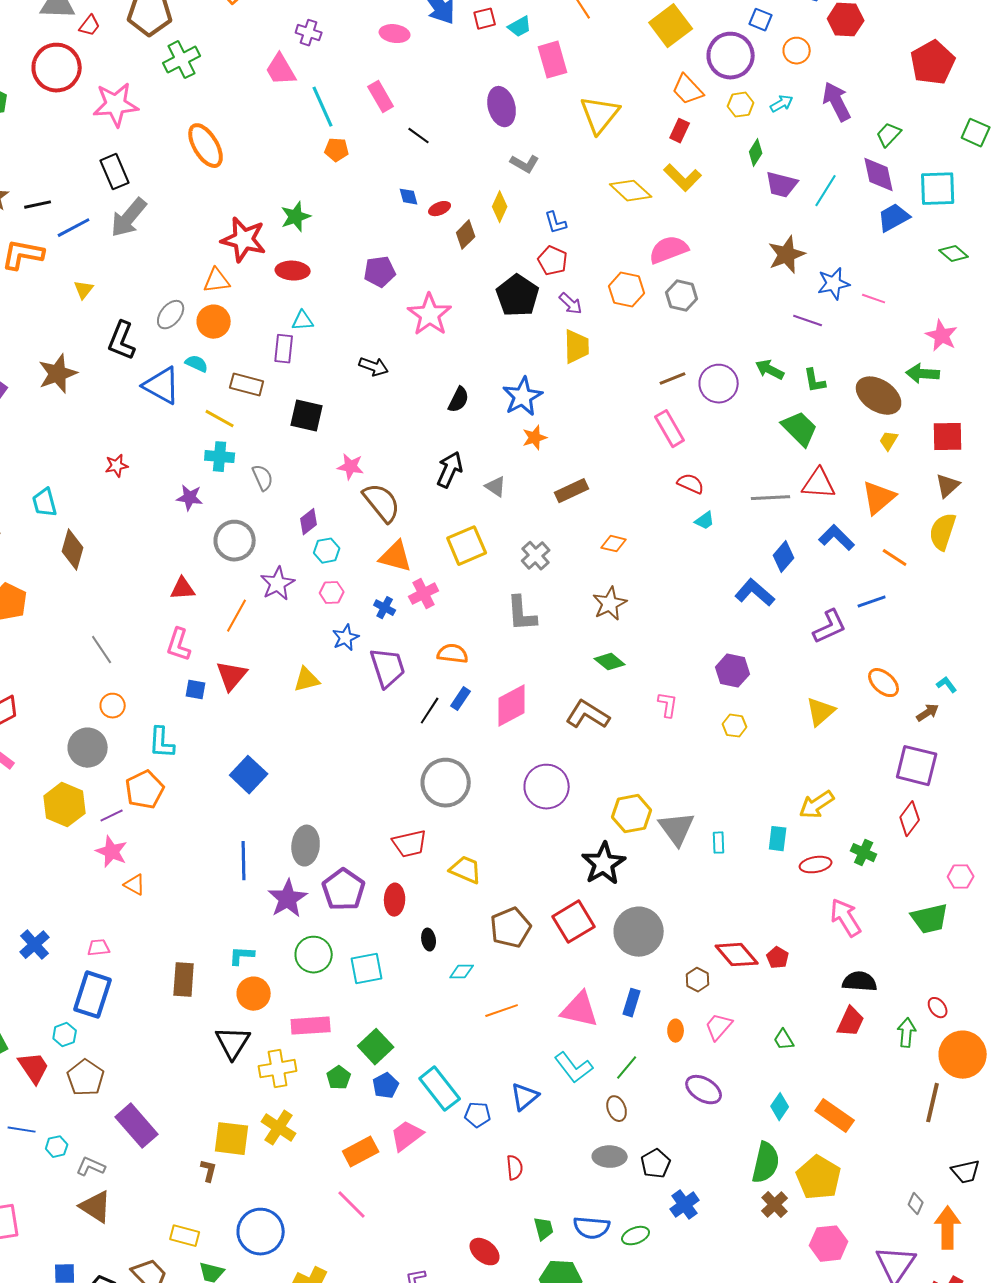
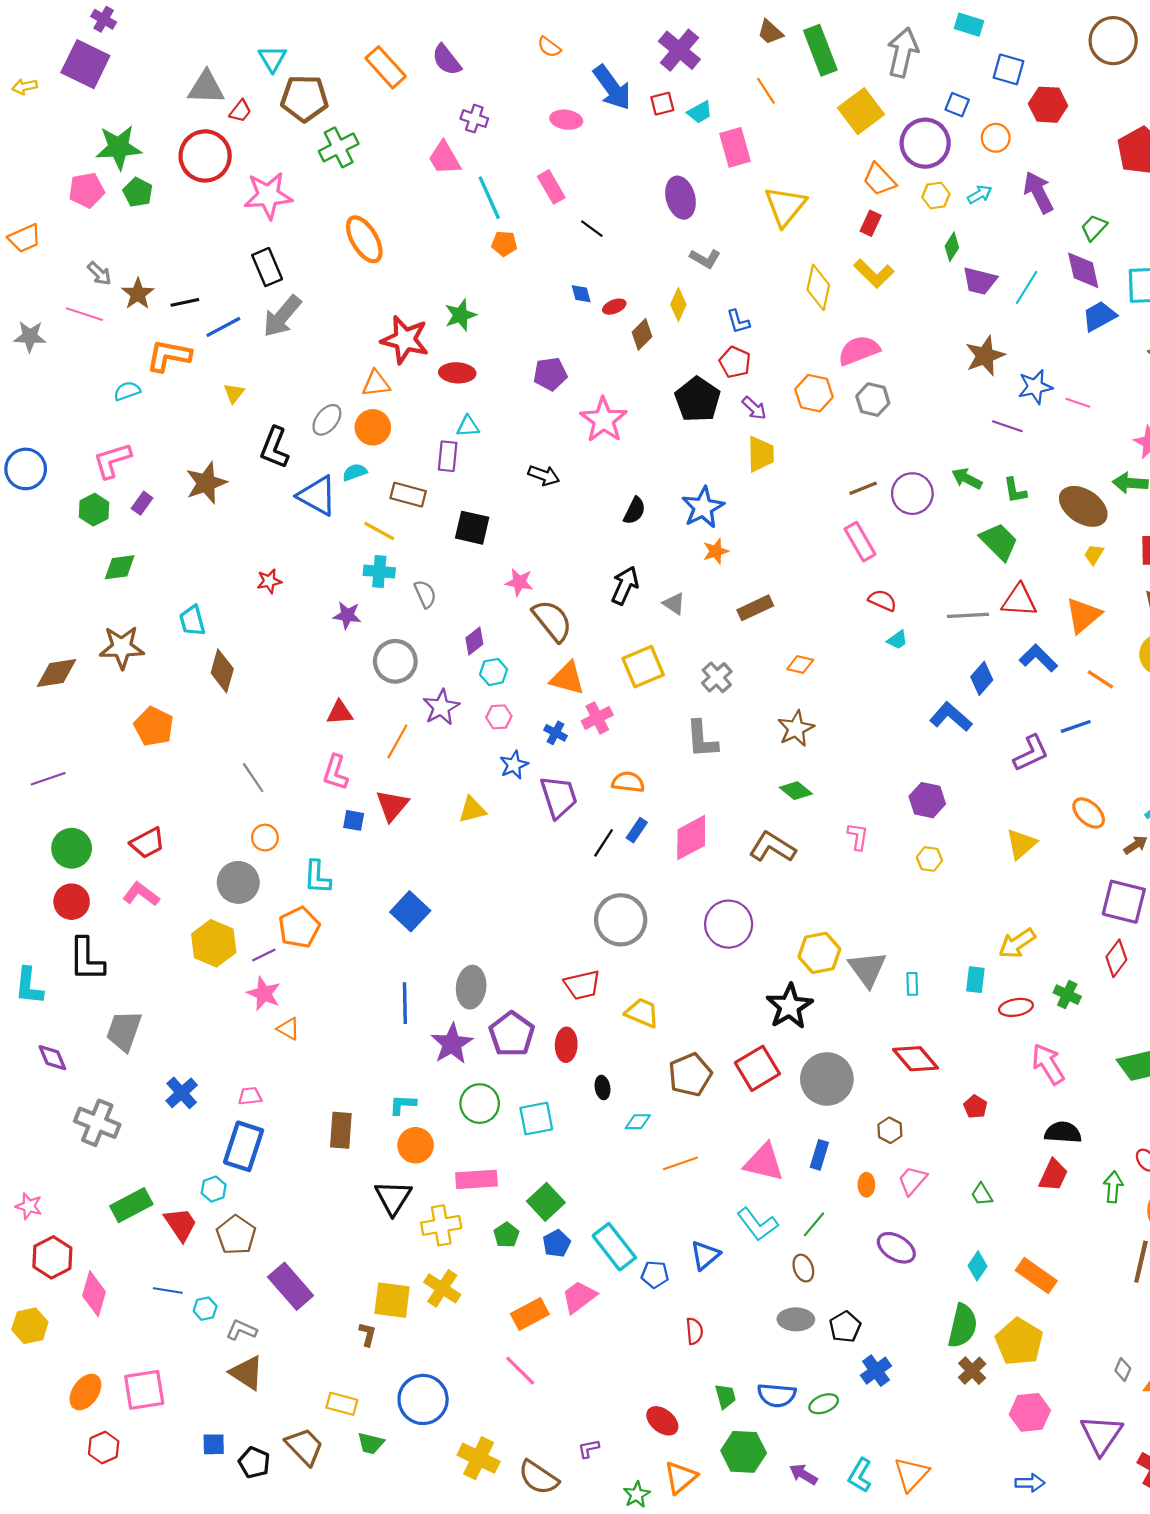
yellow diamond: (631, 191) -> (818, 287), turned 60
cyan semicircle: (197, 364) -> (355, 472), turned -45
red diamond: (737, 955) -> (916, 1059), moved

